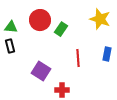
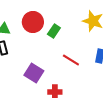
red line: (78, 58) -> (71, 60), turned -54

